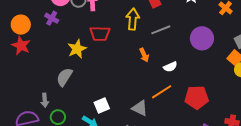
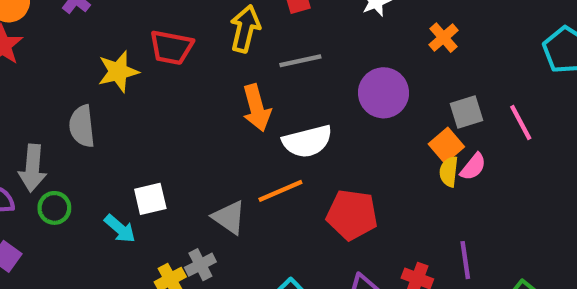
orange arrow: (144, 55) -> (257, 108), size x1.5
white semicircle: (170, 67) -> (307, 141), size x1.6
gray semicircle: (64, 77) -> (82, 126), turned -48
gray arrow: (45, 100) -> (33, 168), size x1.5

